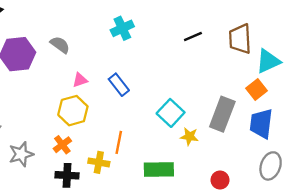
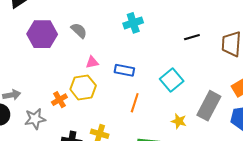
blue rectangle: (119, 85) -> (124, 70), turned -48
cyan square: (171, 113) -> (172, 80), moved
orange line: (119, 142) -> (135, 103), moved
orange cross: (62, 145) -> (59, 100), moved

